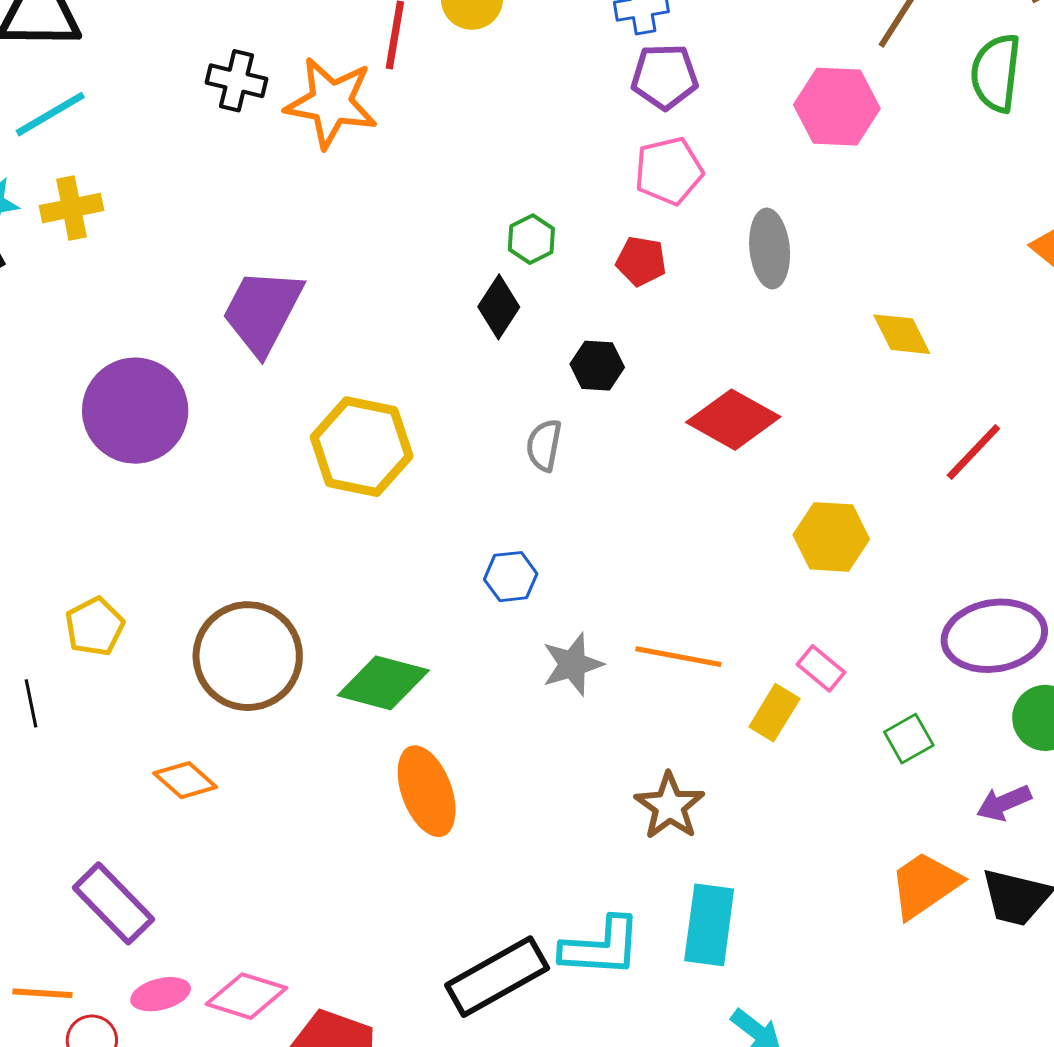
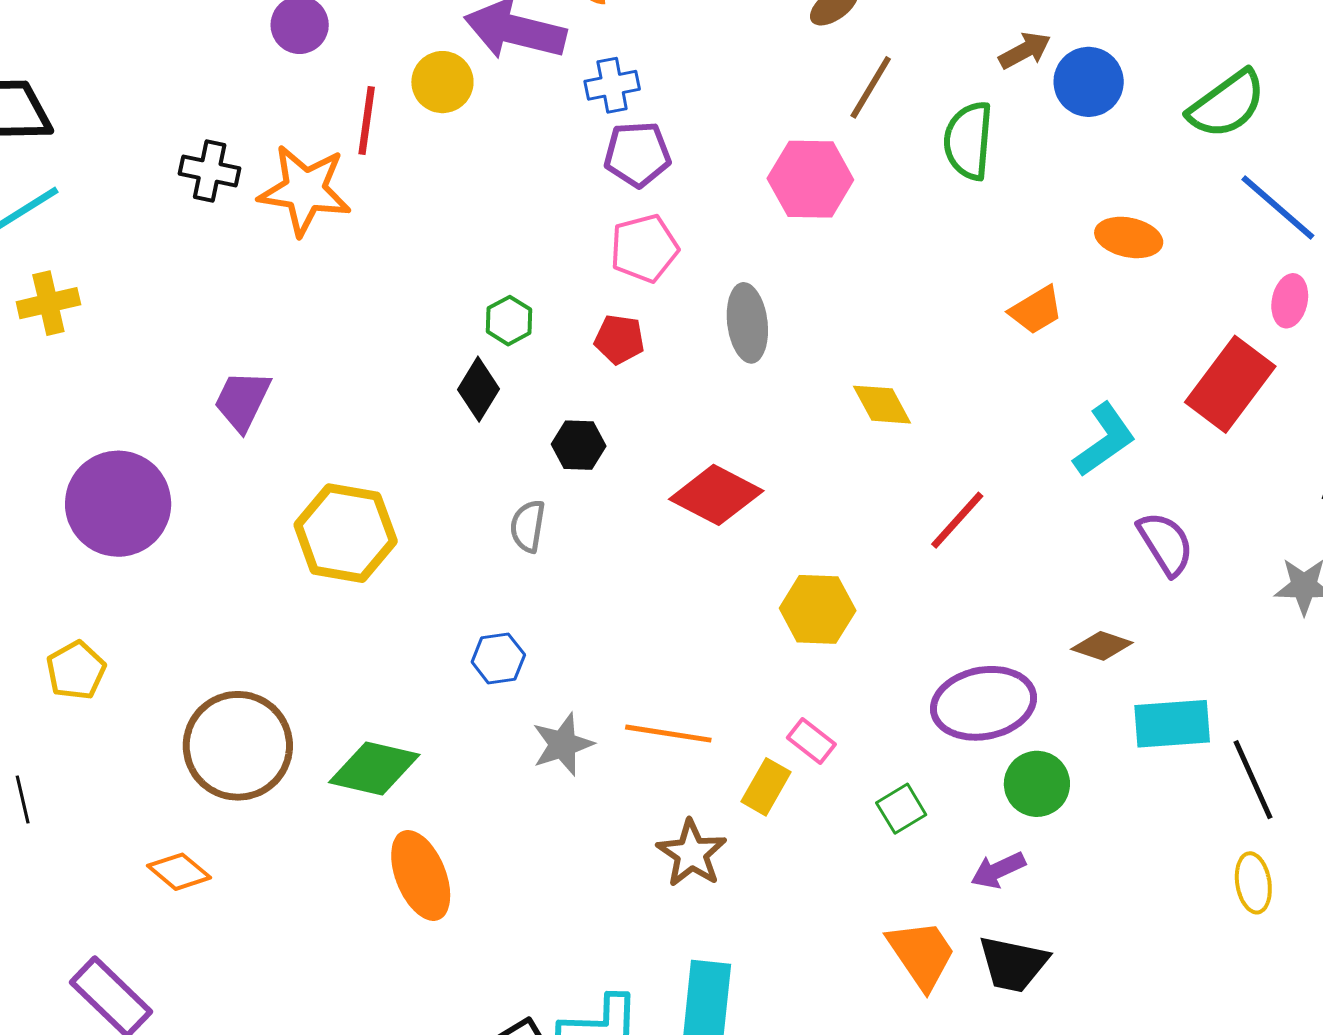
purple trapezoid: (262, 311) -> (242, 401), size x0.7
yellow pentagon: (95, 627) -> (76, 670), moved
brown star: (670, 806) -> (692, 853), moved
orange trapezoid: (925, 885) -> (921, 954), turned 92

